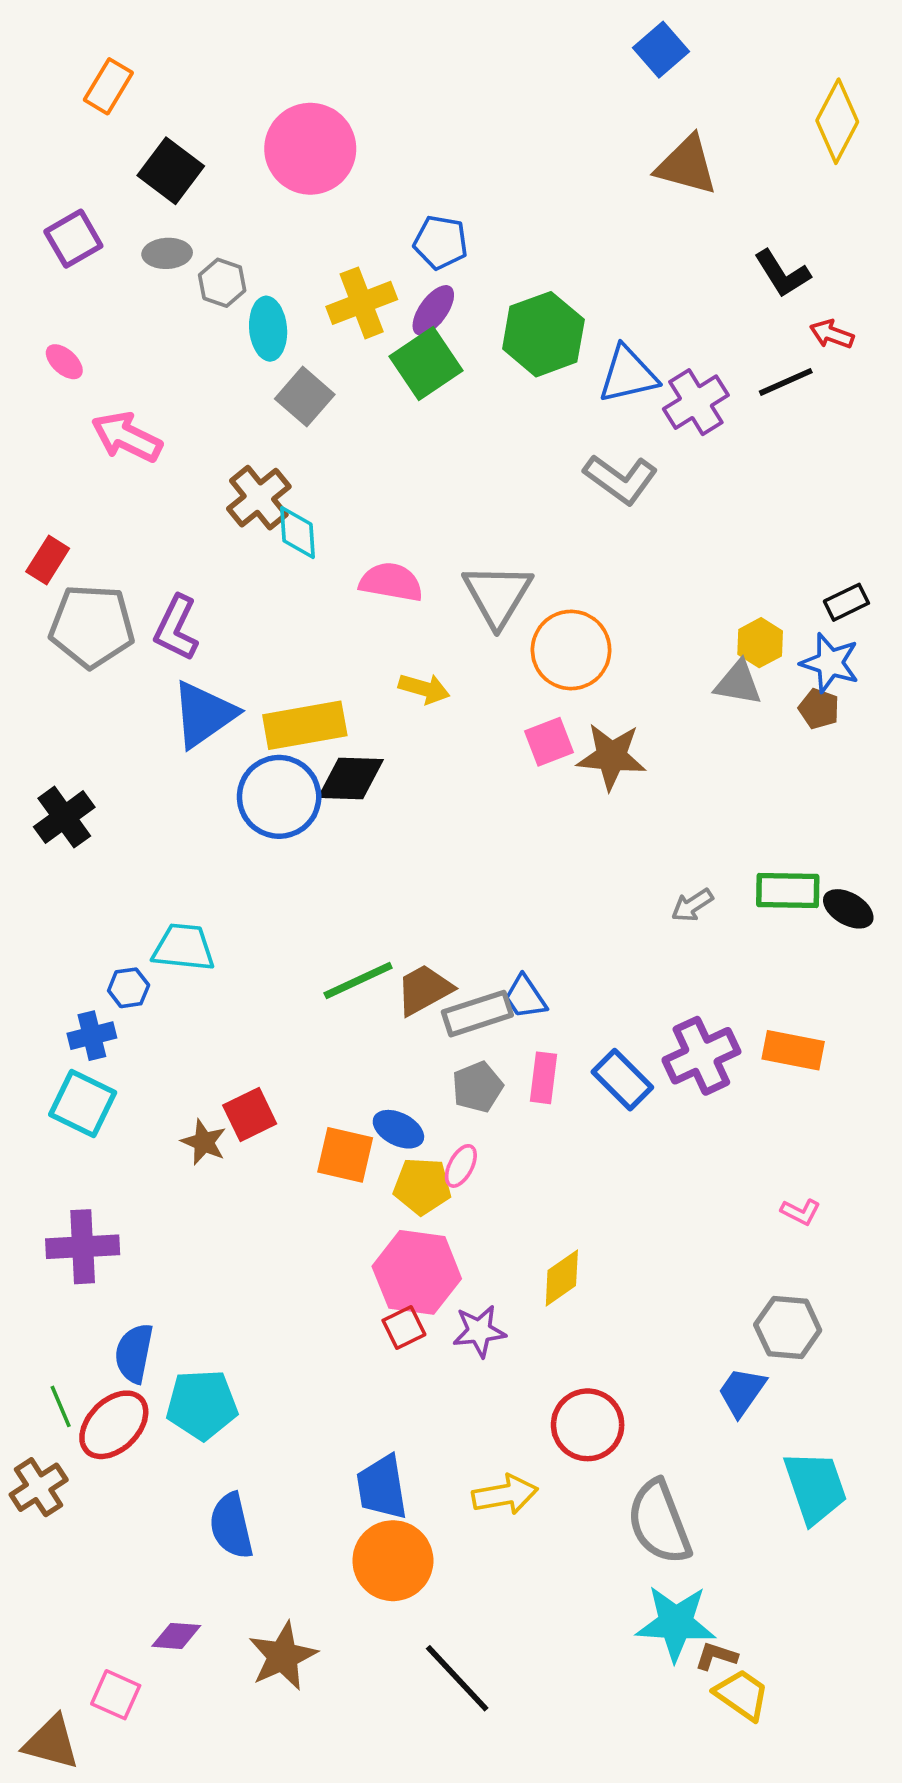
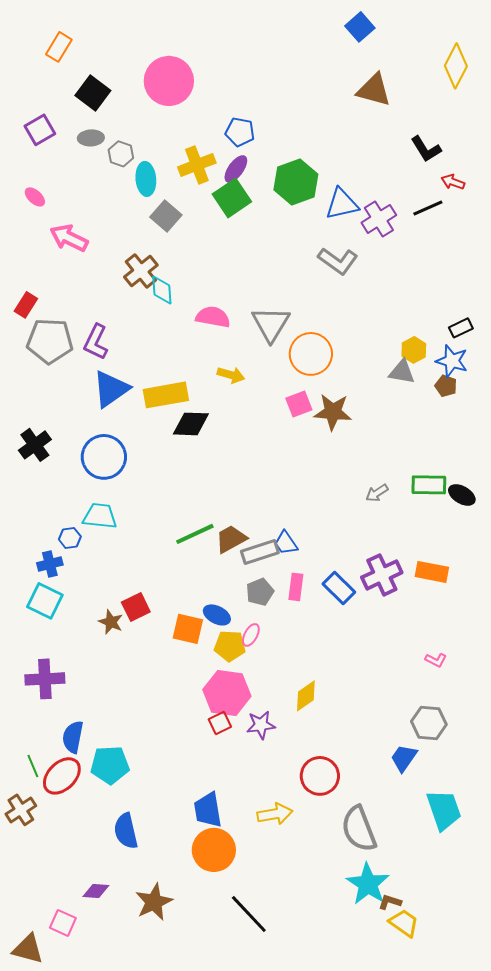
blue circle: (279, 797) -> (104, 457), moved
cyan star: (676, 1623) -> (368, 884), turned 30

